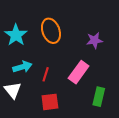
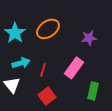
orange ellipse: (51, 31) -> (48, 29), turned 75
red square: (50, 102) -> (47, 96), turned -30

